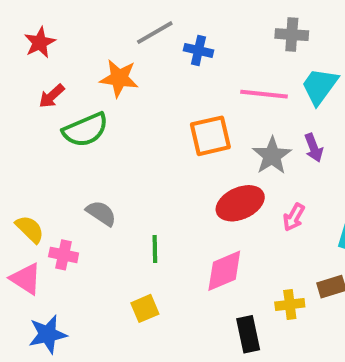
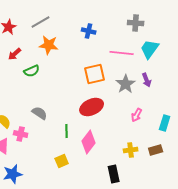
gray line: (155, 33) -> (41, 22), moved
green semicircle: (85, 130) -> (32, 71), size x0.7
red ellipse: (240, 203) -> (92, 107), moved
pink diamond: (224, 271) -> (89, 142), moved, turned -30
yellow cross: (290, 305) -> (131, 150), moved

